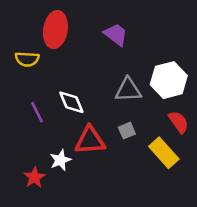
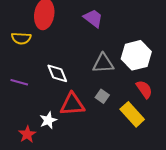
purple line: (37, 112) -> (19, 82), moved, turned -48
gray square: (127, 131) -> (102, 96), turned -32

